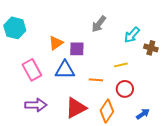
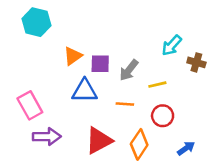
gray arrow: (99, 24) -> (129, 70), moved
cyan hexagon: (15, 28) -> (36, 22), moved
pink rectangle: (32, 70) -> (30, 105), moved

